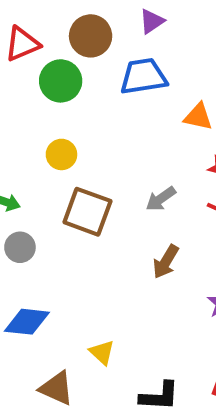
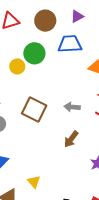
green circle: (61, 81) -> (34, 53), moved
yellow circle: (61, 154) -> (17, 67), moved
gray arrow: (161, 199) -> (72, 107), turned 35

